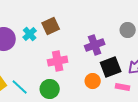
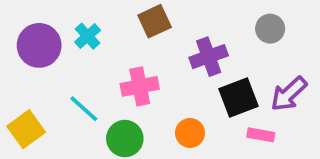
brown square: (51, 26) -> (155, 21), moved
orange circle: (93, 81) -> (190, 133), moved
cyan line: (20, 87) -> (84, 109), moved

